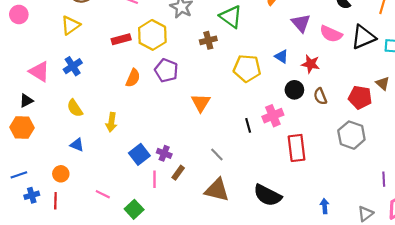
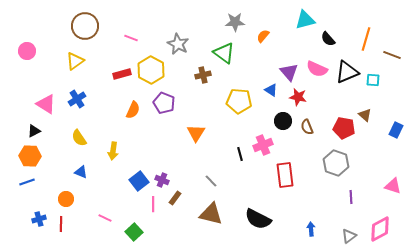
purple triangle: (301, 23) -> (289, 72), moved
blue line: (19, 175) -> (27, 182), moved
purple line: (384, 179) -> (351, 197), moved

